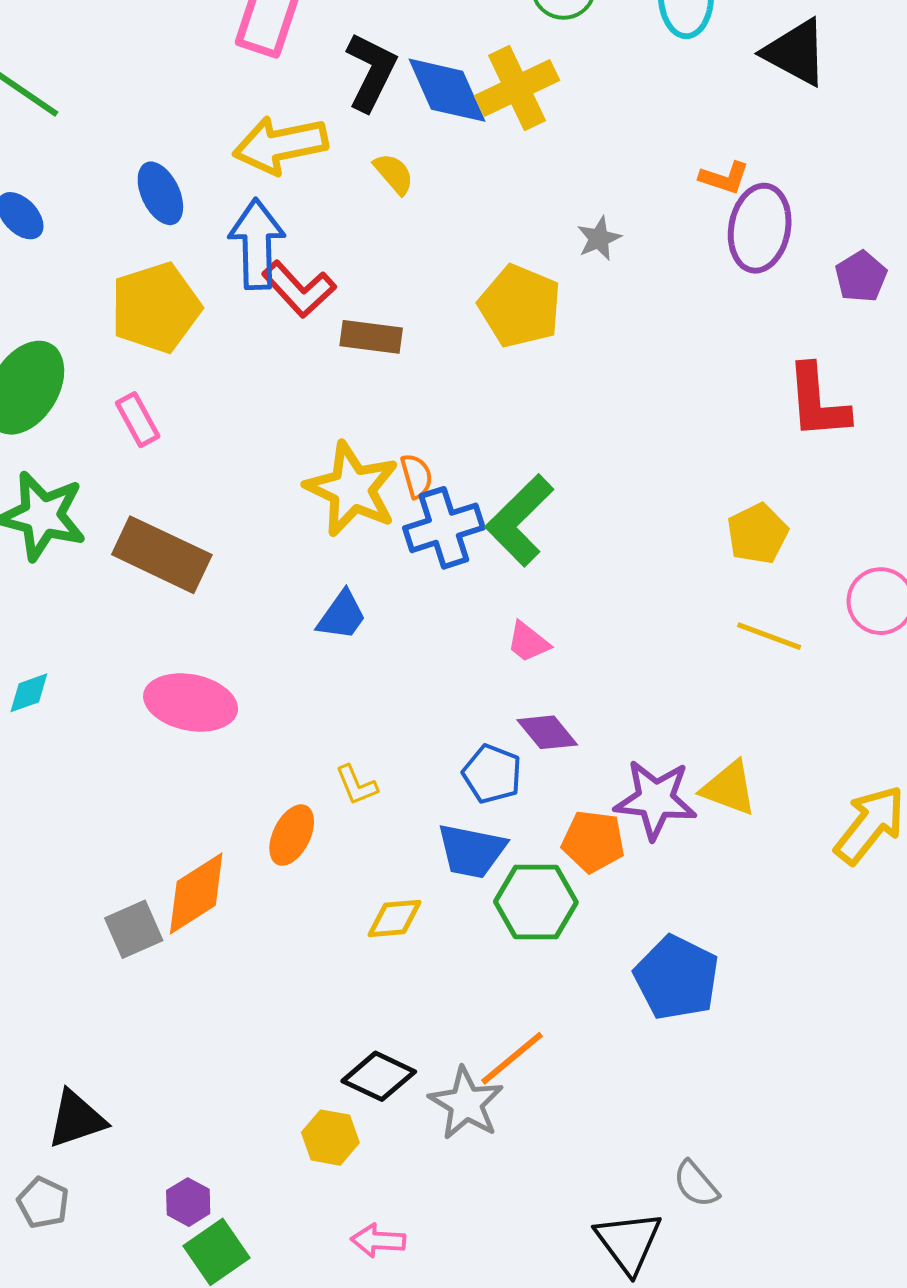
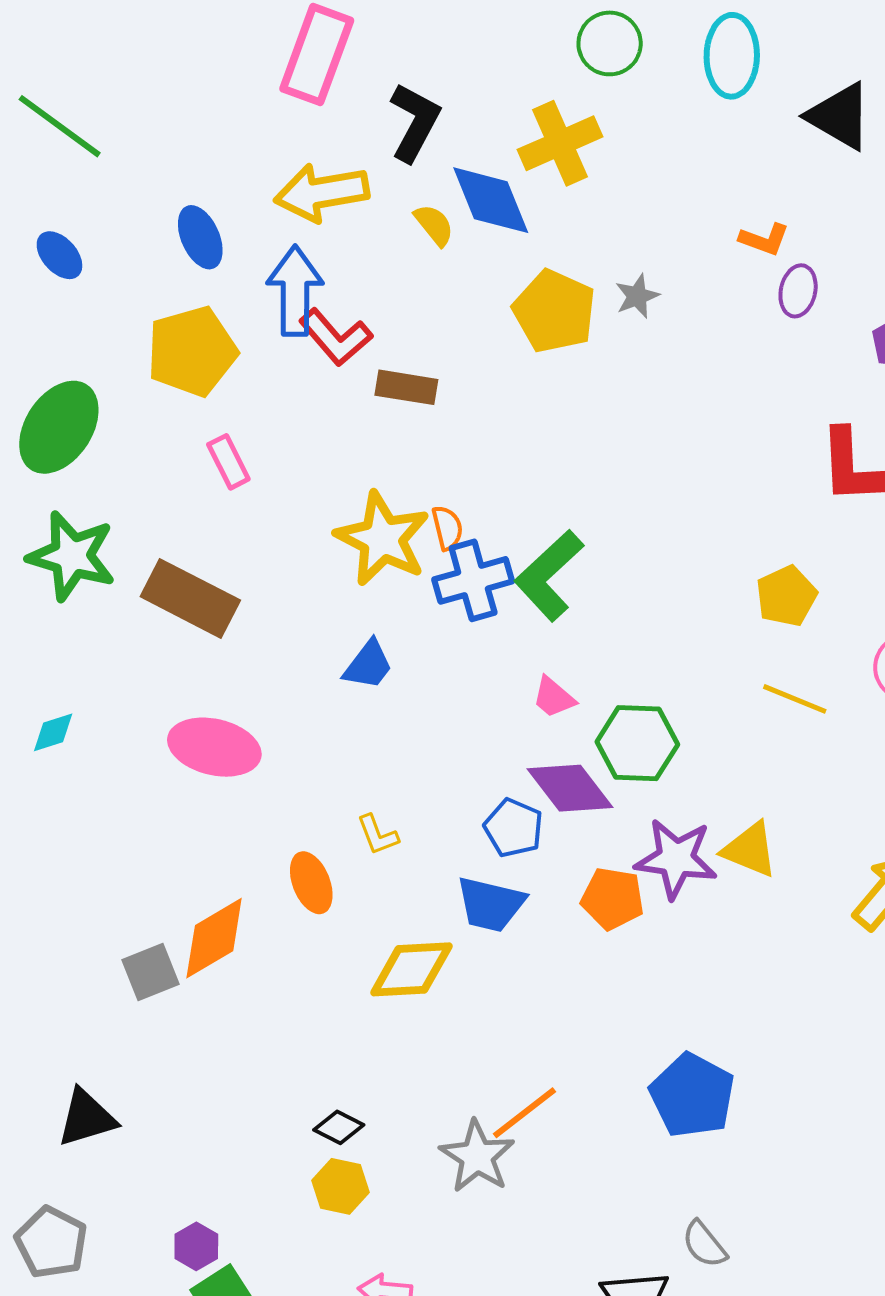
blue diamond: (447, 90) -> (491, 200), moved
purple ellipse: (760, 228) -> (798, 291), size x0.6
yellow pentagon: (520, 306) -> (554, 311), moved
pink rectangle: (138, 420) -> (228, 462), moved
purple diamond: (547, 732) -> (570, 788), size x1.4
orange ellipse: (292, 835) -> (311, 883), turned -50
green hexagon: (536, 902) -> (637, 743), moved
yellow diamond: (395, 918) -> (411, 969), size x1.5
blue pentagon: (677, 978) -> (692, 1095), moved
black diamond: (379, 1076) -> (339, 1127), moved, size x0.7
black triangle: (76, 1119) -> (87, 1118), moved
gray pentagon: (43, 1203) -> (51, 1242), size x1.4

